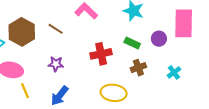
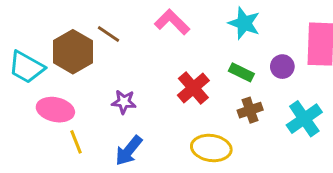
brown line: (56, 29) -> (108, 34), moved
red cross: (101, 54) -> (193, 88), turned -30
cyan cross: (174, 72) -> (304, 119), size x1.6

